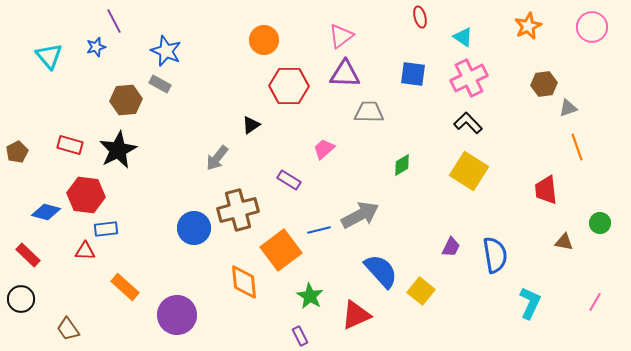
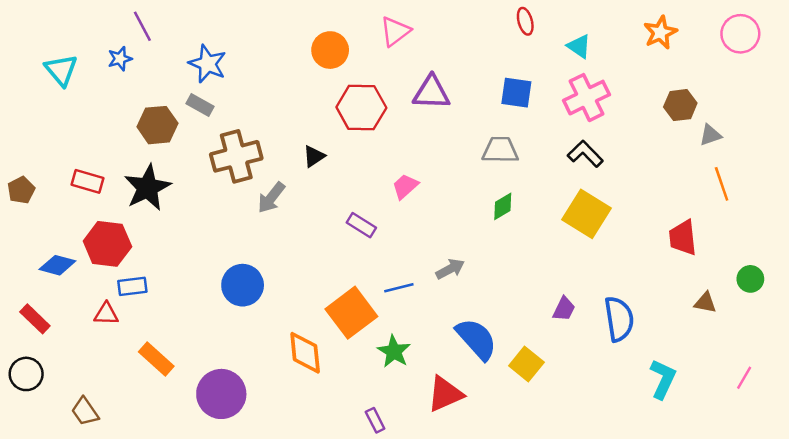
pink triangle: (341, 36) -> (395, 31), moved
gray trapezoid: (369, 112) -> (500, 150), moved
brown cross: (238, 210) -> (236, 156), moved
gray arrow: (360, 215) -> (450, 269), size x0.6
green star: (310, 296) -> (394, 351), moved

